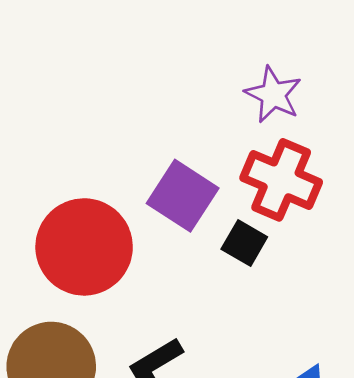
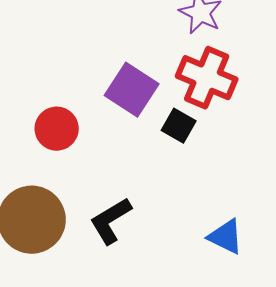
red circle: (84, 247) -> (57, 129), size x0.6

